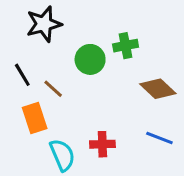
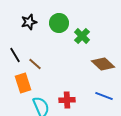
black star: (44, 24) -> (29, 22), size x0.7
green cross: (126, 46) -> (82, 36), turned -35
green circle: (90, 59) -> (59, 23), moved

